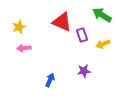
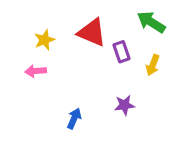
yellow star: (19, 27) -> (44, 40), moved
yellow arrow: (103, 44) -> (153, 65), turned -48

